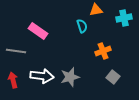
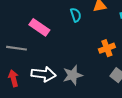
cyan semicircle: (82, 26) -> (76, 15), moved

